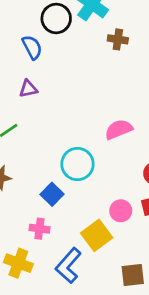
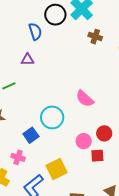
pink semicircle: (119, 129) -> (85, 99), turned -126
pink circle: (121, 211) -> (84, 141), moved

